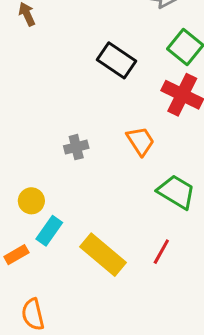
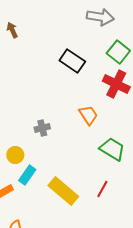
gray cross: (76, 147) -> (42, 128), moved

